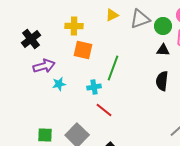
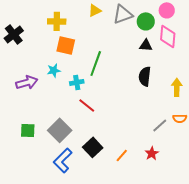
purple arrow: (44, 66) -> (27, 82), moved
cyan star: (59, 84) -> (54, 70), moved

